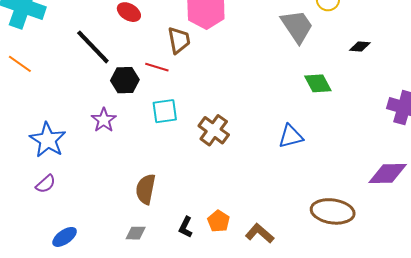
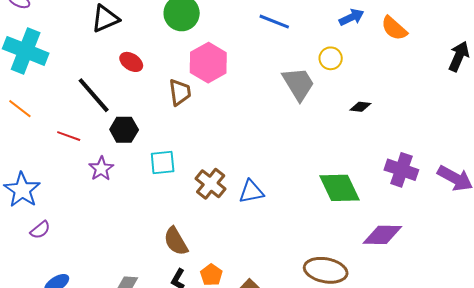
red line: (157, 67) -> (69, 136), moved
green diamond: (318, 83) -> (340, 188), moved, size x1.5
blue triangle: (291, 136) -> (251, 192), moved
blue star: (48, 140) -> (22, 190), moved
brown semicircle: (146, 189) -> (176, 241), moved, turned -44

